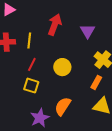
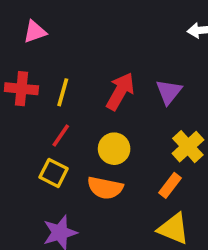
red arrow: (55, 25) -> (120, 91), moved
orange semicircle: (63, 106) -> (105, 188), moved, turned -120

